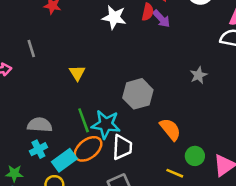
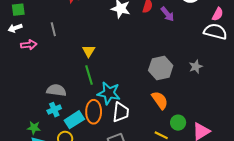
purple arrow: (161, 19) -> (167, 14), moved
gray star: (199, 75) -> (196, 67), moved
gray hexagon: (138, 94) -> (161, 68), moved
green line: (84, 120) -> (89, 75), moved
orange ellipse: (88, 149) -> (94, 112), turned -55

